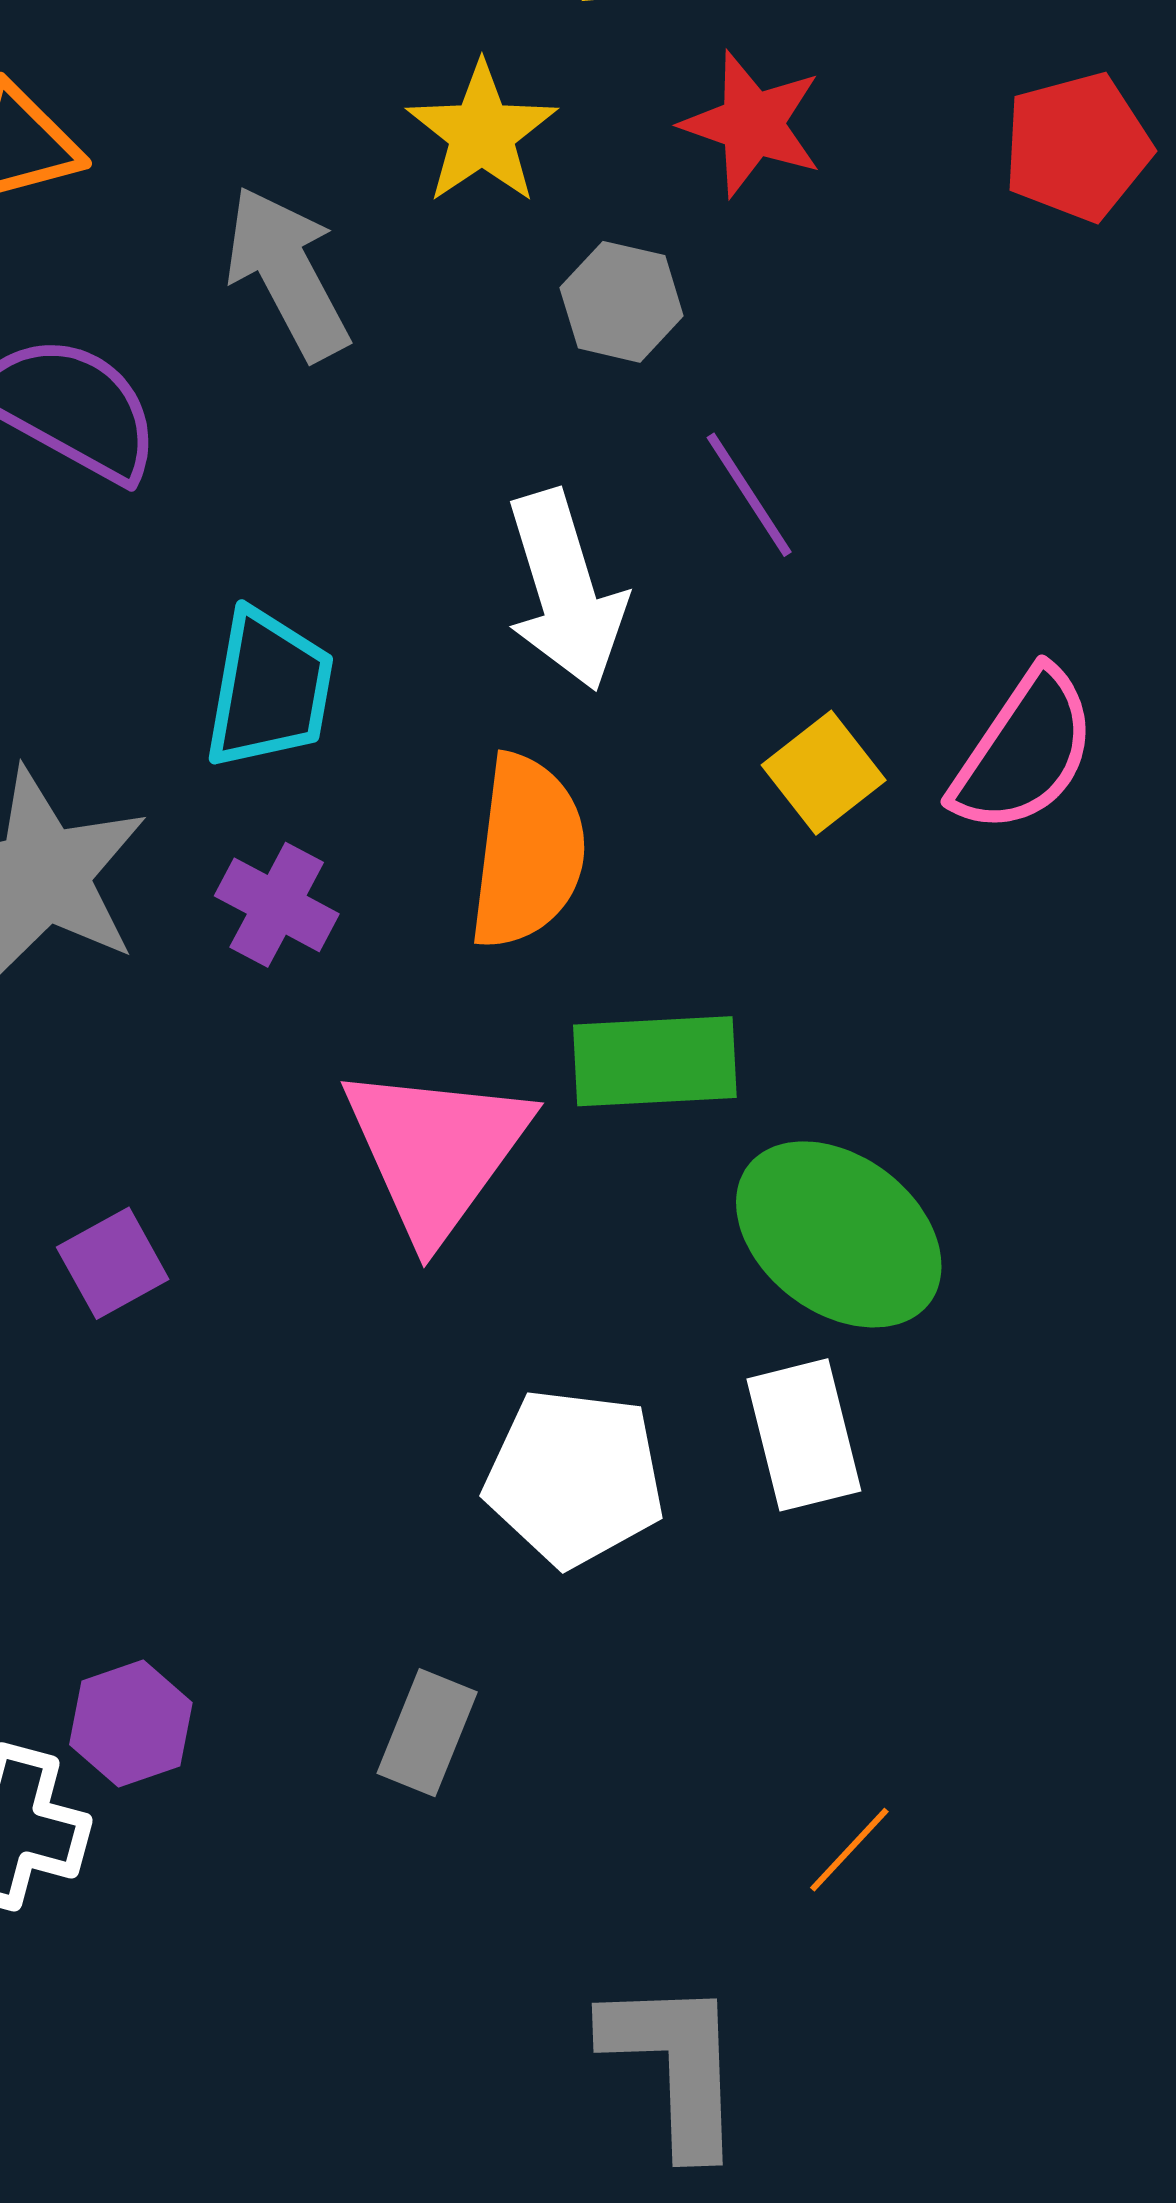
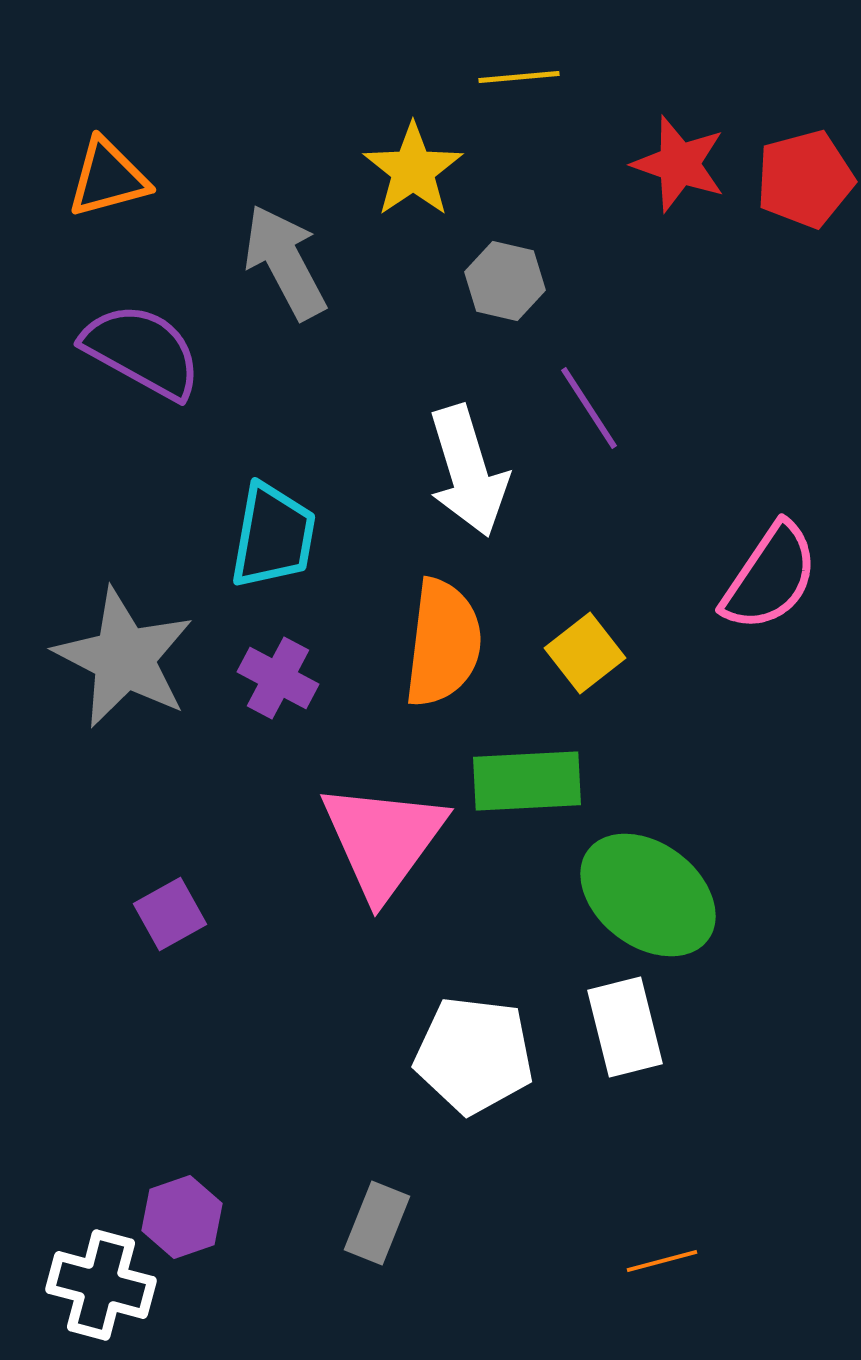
red star: (752, 124) -> (679, 164), moved
yellow square: (824, 773) -> (585, 653), moved
orange line: (849, 1850) -> (662, 1261), moved, turned 32

